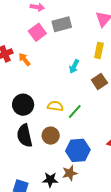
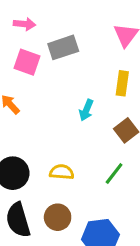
pink square: (37, 32) -> (27, 62), turned -30
green line: (75, 112) -> (114, 174), moved

